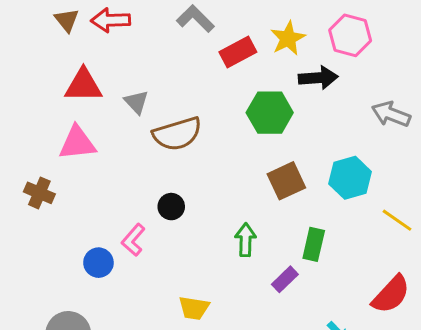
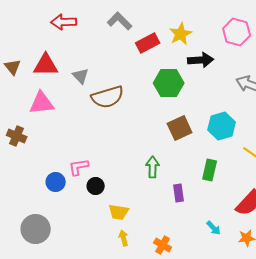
brown triangle: (67, 20) -> (13, 67), moved
pink hexagon: (350, 35) -> (237, 32), moved
black circle: (171, 207) -> (96, 186), moved
pink L-shape: (133, 240) -> (79, 167), turned 40
green rectangle: (314, 244) -> (210, 170), moved
purple rectangle: (285, 279) -> (179, 193), turned -54

